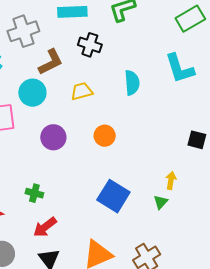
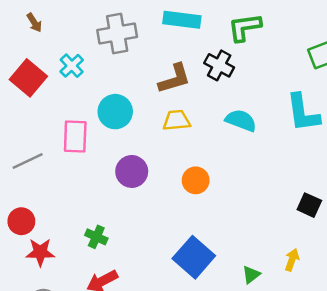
black cross: (90, 45) -> (219, 65), moved
brown L-shape: (51, 62) -> (175, 79), moved
cyan semicircle: (132, 83) -> (241, 120), turned -75
yellow arrow: (171, 180) -> (292, 260), moved

